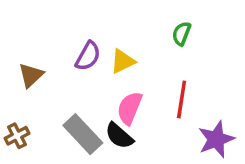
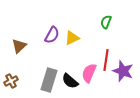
pink semicircle: (130, 108) -> (89, 73), moved
gray rectangle: (83, 134) -> (49, 80), turned 60
purple star: (216, 139) -> (123, 71), moved, turned -30

